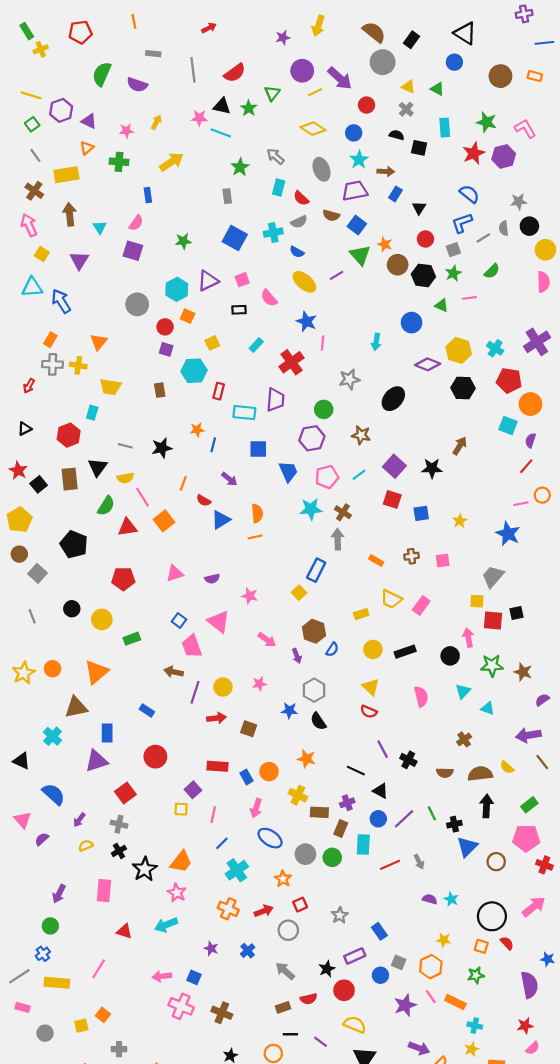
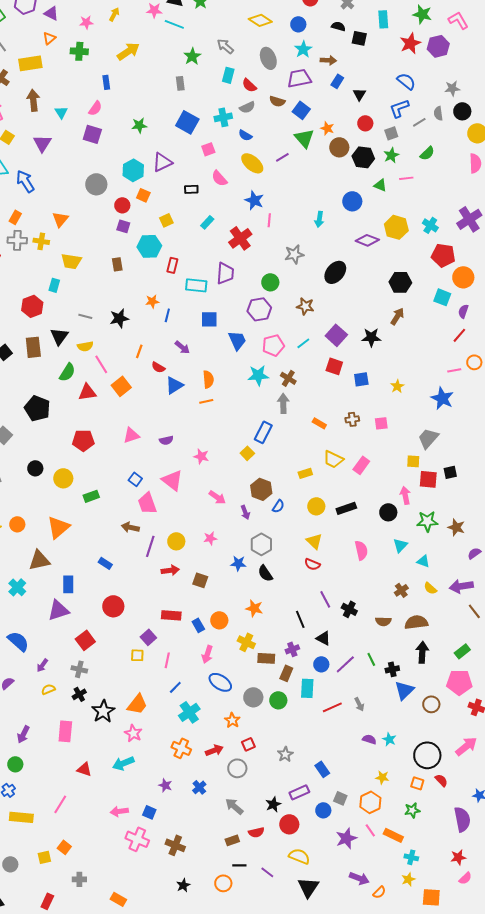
pink square: (242, 280) -> (208, 149), moved
black hexagon: (463, 388) -> (400, 282), moved
yellow semicircle: (507, 767) -> (430, 588), moved
black line: (356, 771) -> (300, 619), turned 42

